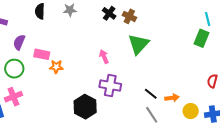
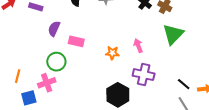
orange star: (56, 67) -> (112, 53), moved
green circle: (14, 69) -> (56, 62), moved

